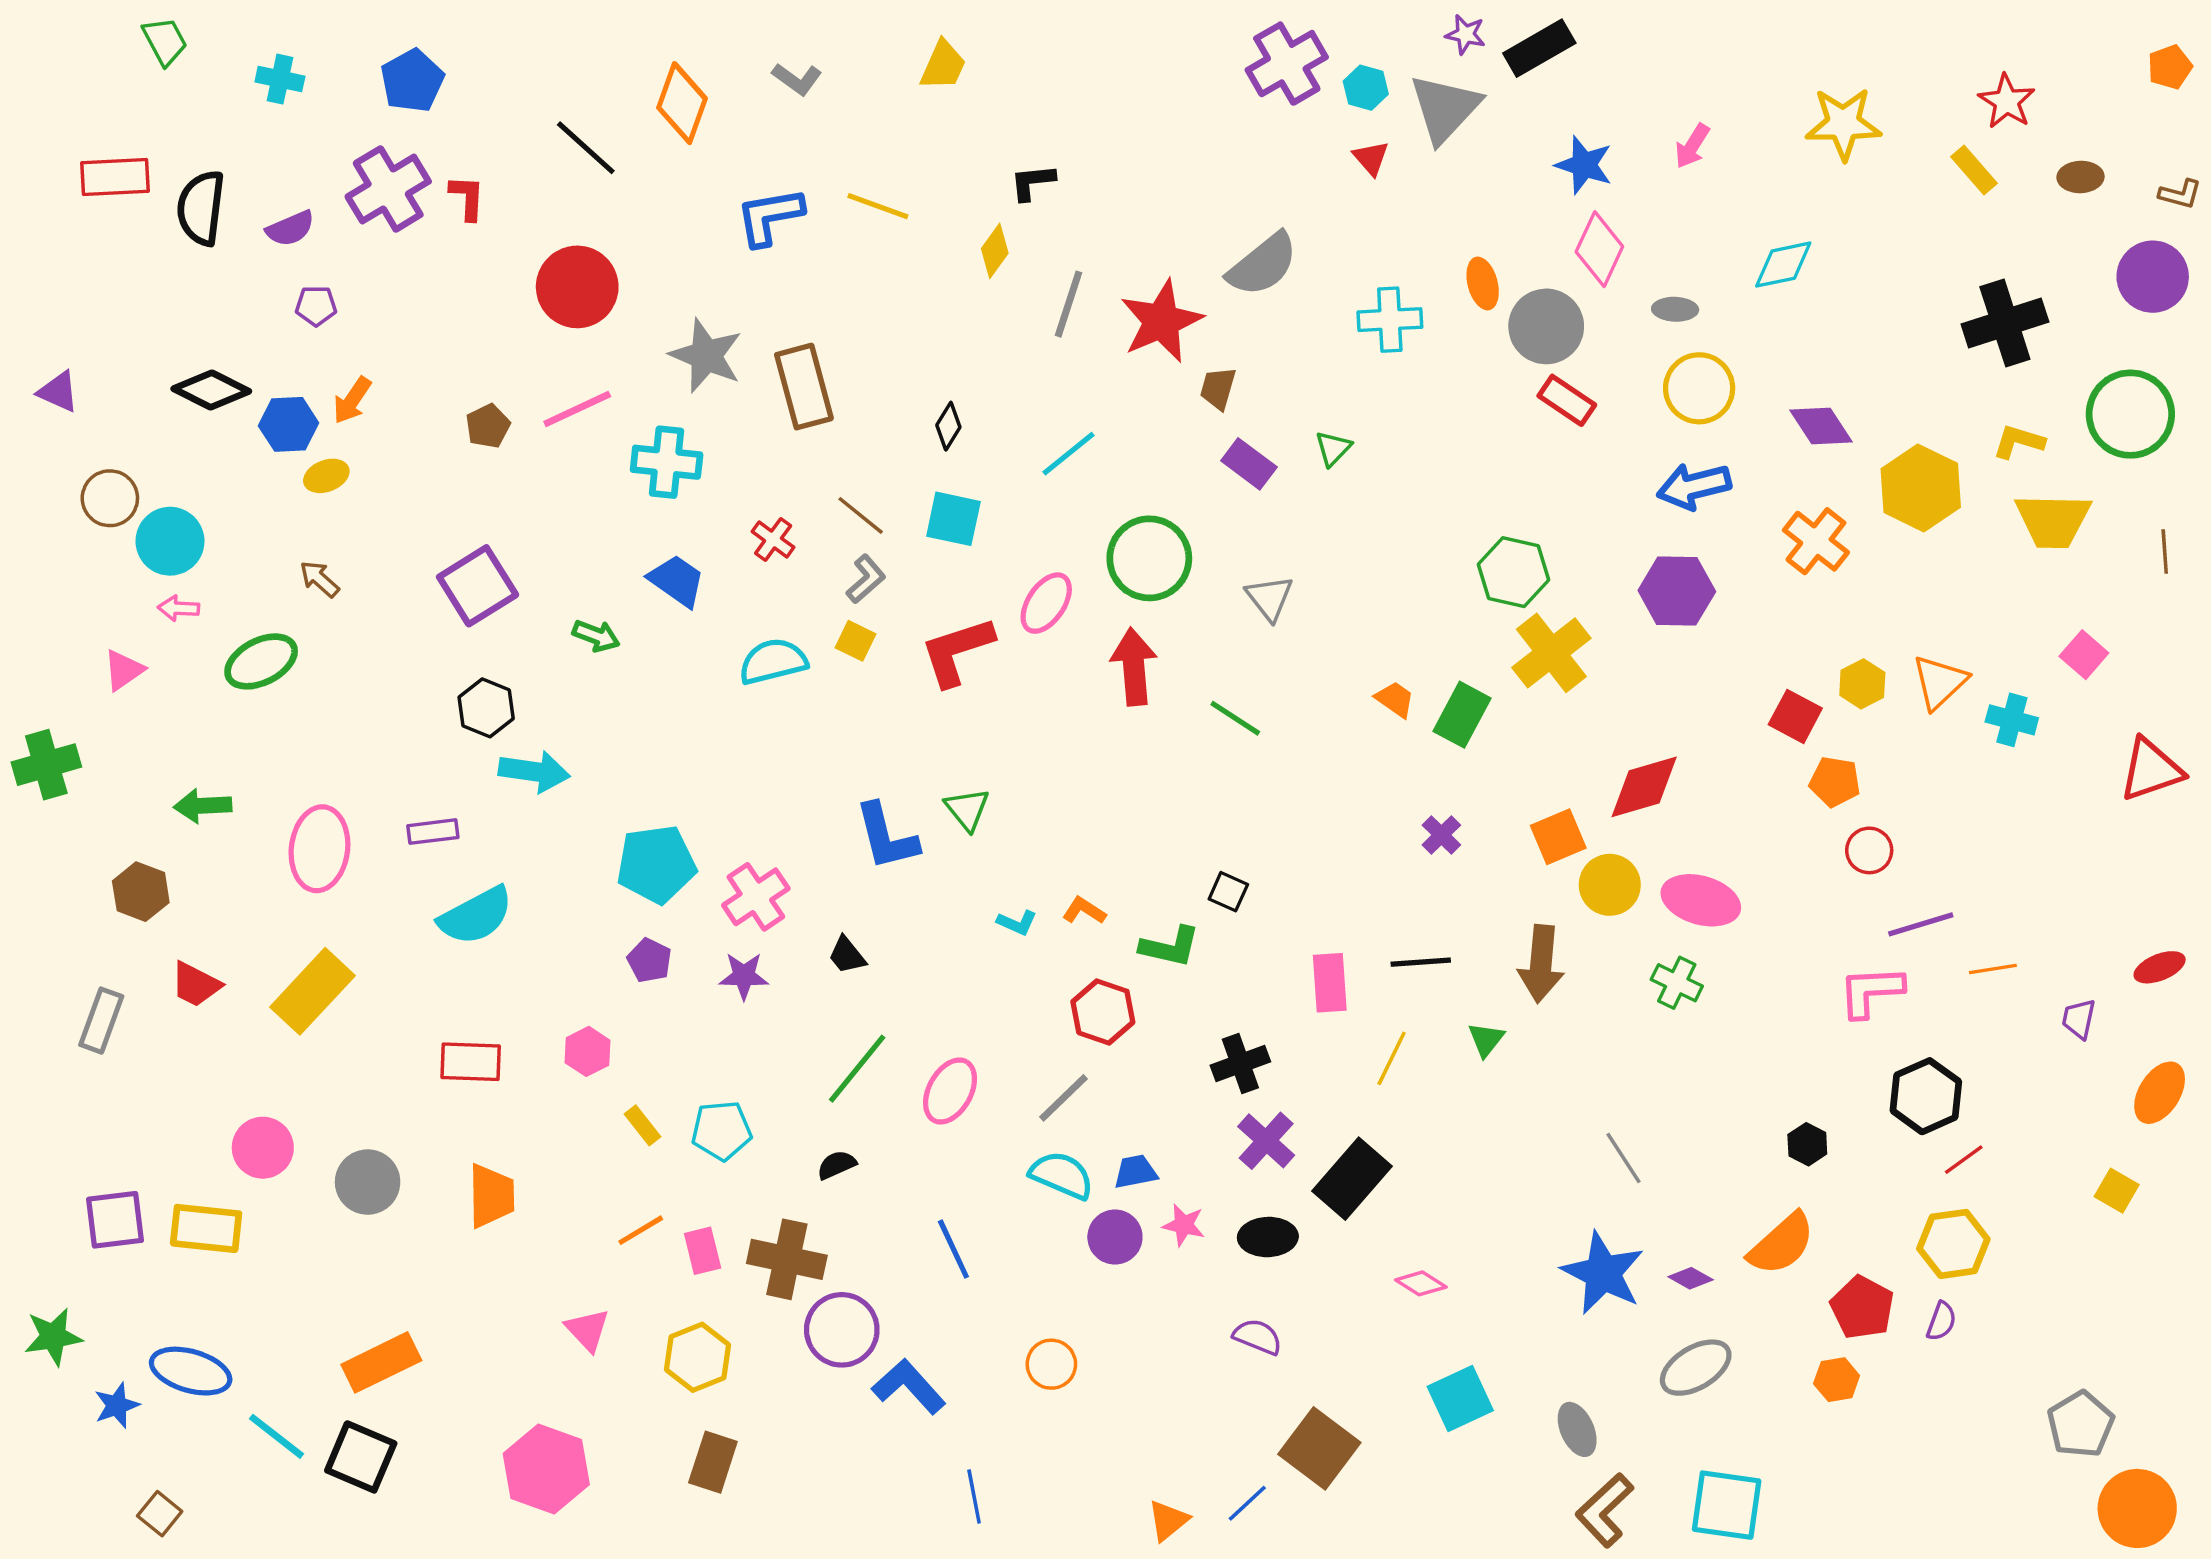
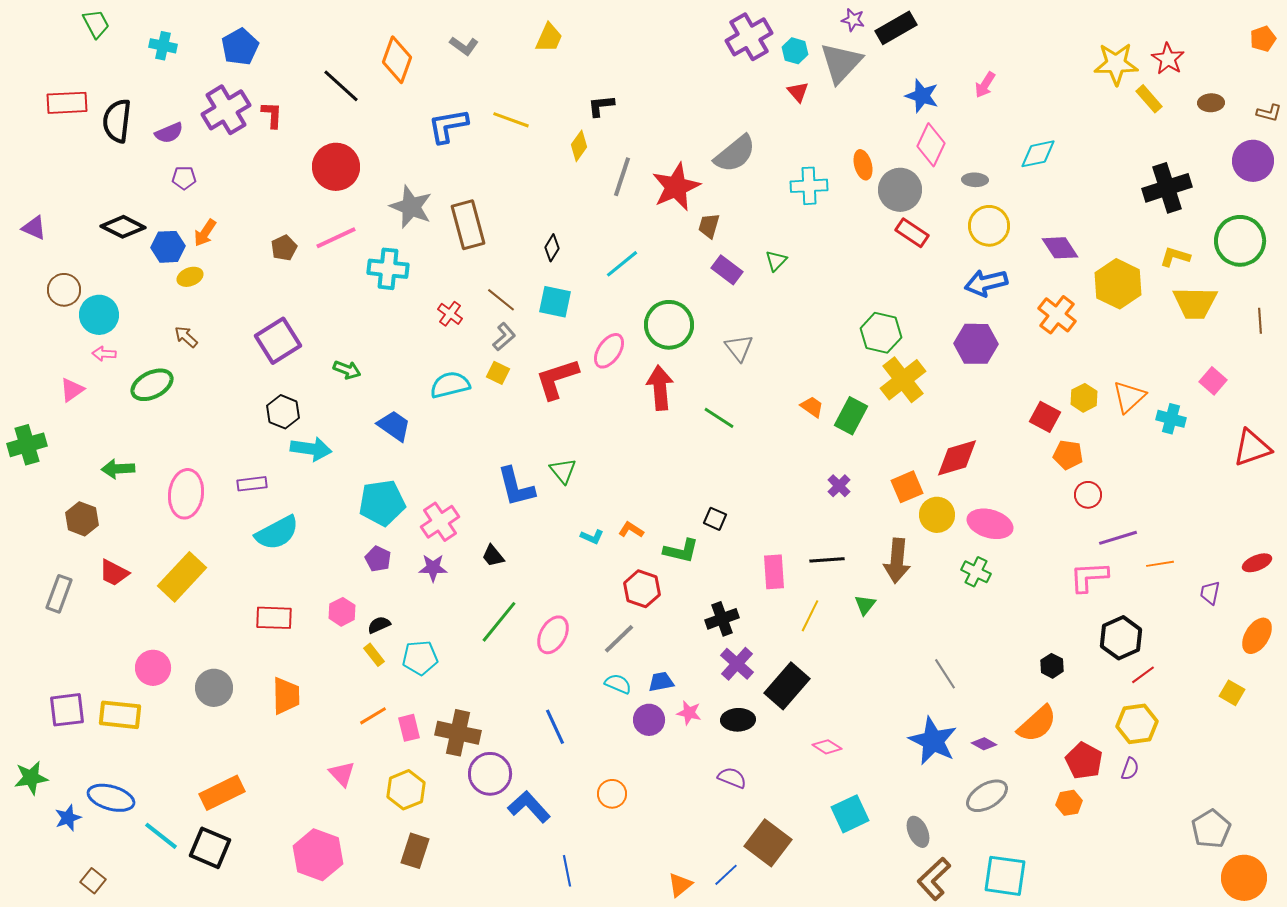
yellow star: (1843, 124) -> (1116, 64), moved
blue trapezoid: (677, 581) -> (394, 426), moved
black semicircle: (837, 1165) -> (379, 625), moved
cyan semicircle: (1062, 1175) -> (618, 684), size x0.7

